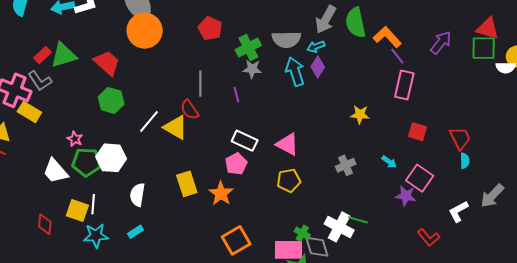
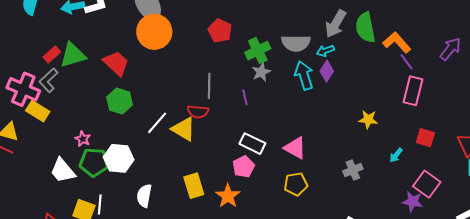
gray star: (252, 69) -> (261, 72), turned -30
gray L-shape: (40, 81) -> (49, 80), turned 80
red semicircle: (190, 110) -> (198, 112), turned -50
cyan arrow: (389, 162) -> (396, 155), moved, turned 91

